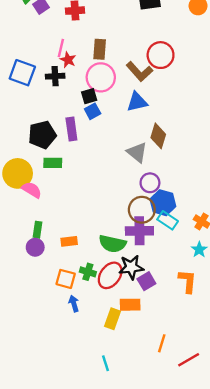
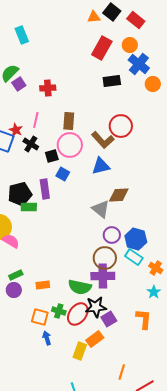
red star: (68, 60) -> (16, 130), moved
black cross: (55, 76) -> (31, 144), turned 35
black square: (89, 96) -> (52, 156), moved
blue square: (93, 111) -> (63, 174), turned -32
brown diamond: (158, 136) -> (119, 195), turned 70
green rectangle: (53, 163) -> (29, 207), moved
blue hexagon: (163, 203) -> (136, 239), moved
cyan rectangle: (168, 220) -> (134, 257), moved
green rectangle: (37, 230) -> (16, 275), turned 56
orange rectangle: (130, 305) -> (95, 339), turned -36

